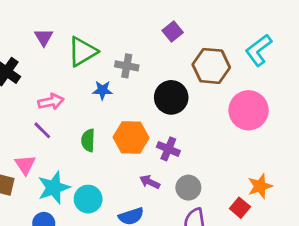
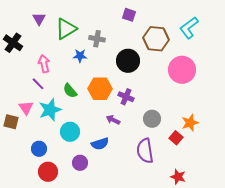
purple square: (173, 32) -> (129, 15), turned -32
pink arrow: (51, 102) -> (44, 64), turned -90
green semicircle: (88, 140) -> (70, 91), turned -42
cyan star: (54, 188) -> (50, 110), moved
gray circle: (188, 188) -> (152, 119), moved

